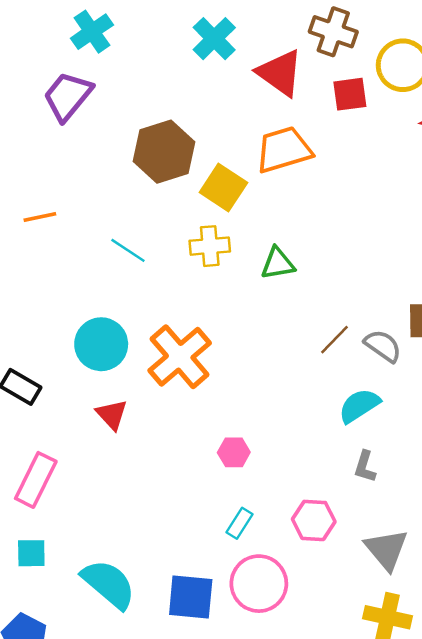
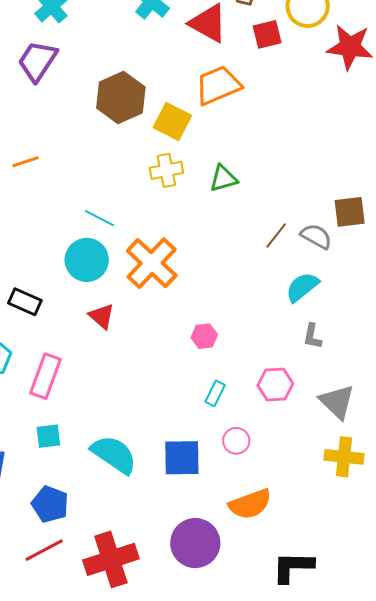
cyan line: (128, 250) -> (100, 218), moved
pink circle: (259, 584) -> (236, 441), size x0.6

